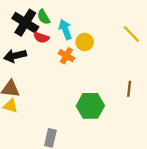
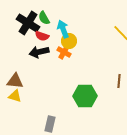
yellow circle: (85, 42) -> (69, 41), moved
black arrow: (15, 56) -> (39, 52), moved

